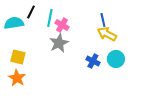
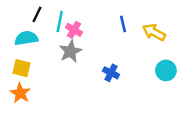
cyan semicircle: (14, 23) -> (26, 38), moved
yellow arrow: (107, 34) -> (154, 32), moved
cyan circle: (116, 59) -> (166, 70), moved

